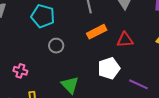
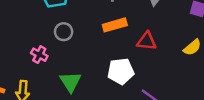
pink cross: (20, 71) -> (39, 55), moved

